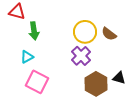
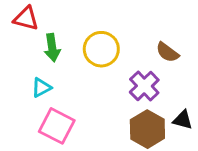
yellow circle: (85, 32) -> (101, 49), moved
purple cross: (81, 56) -> (144, 86), moved

